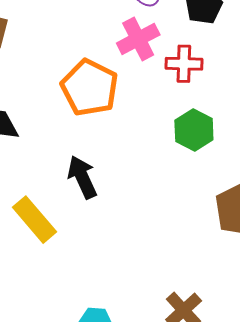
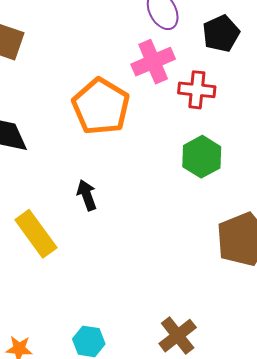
black arrow: (82, 177) -> (87, 195), size x0.7

